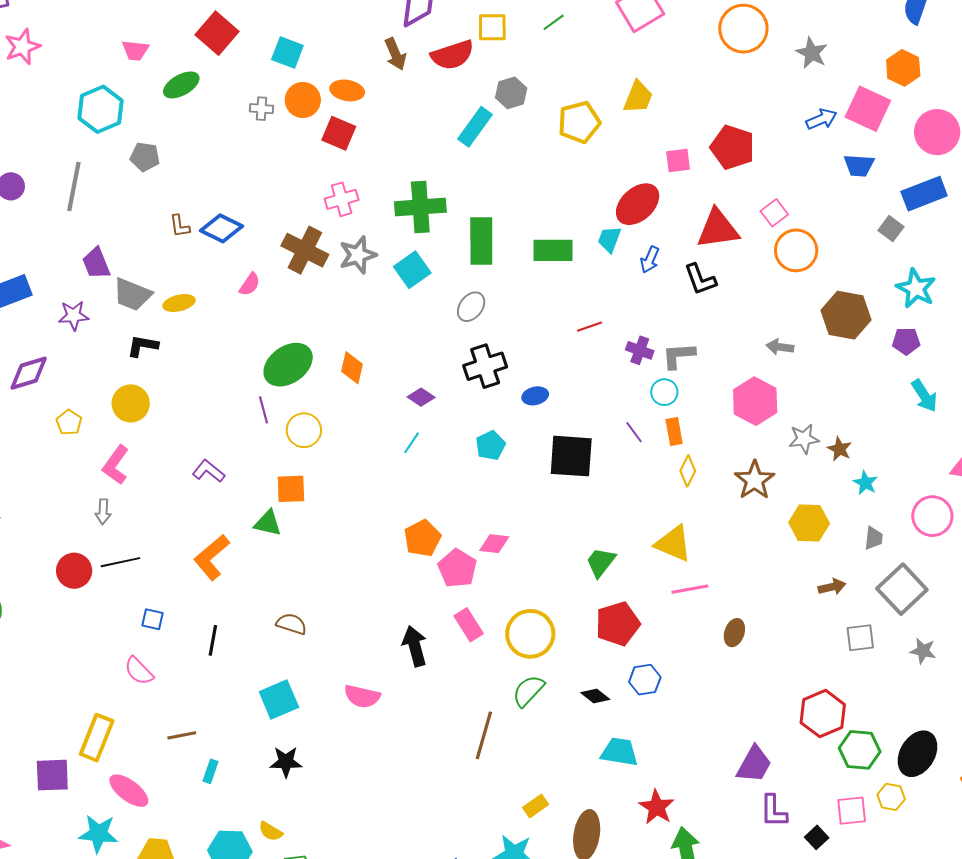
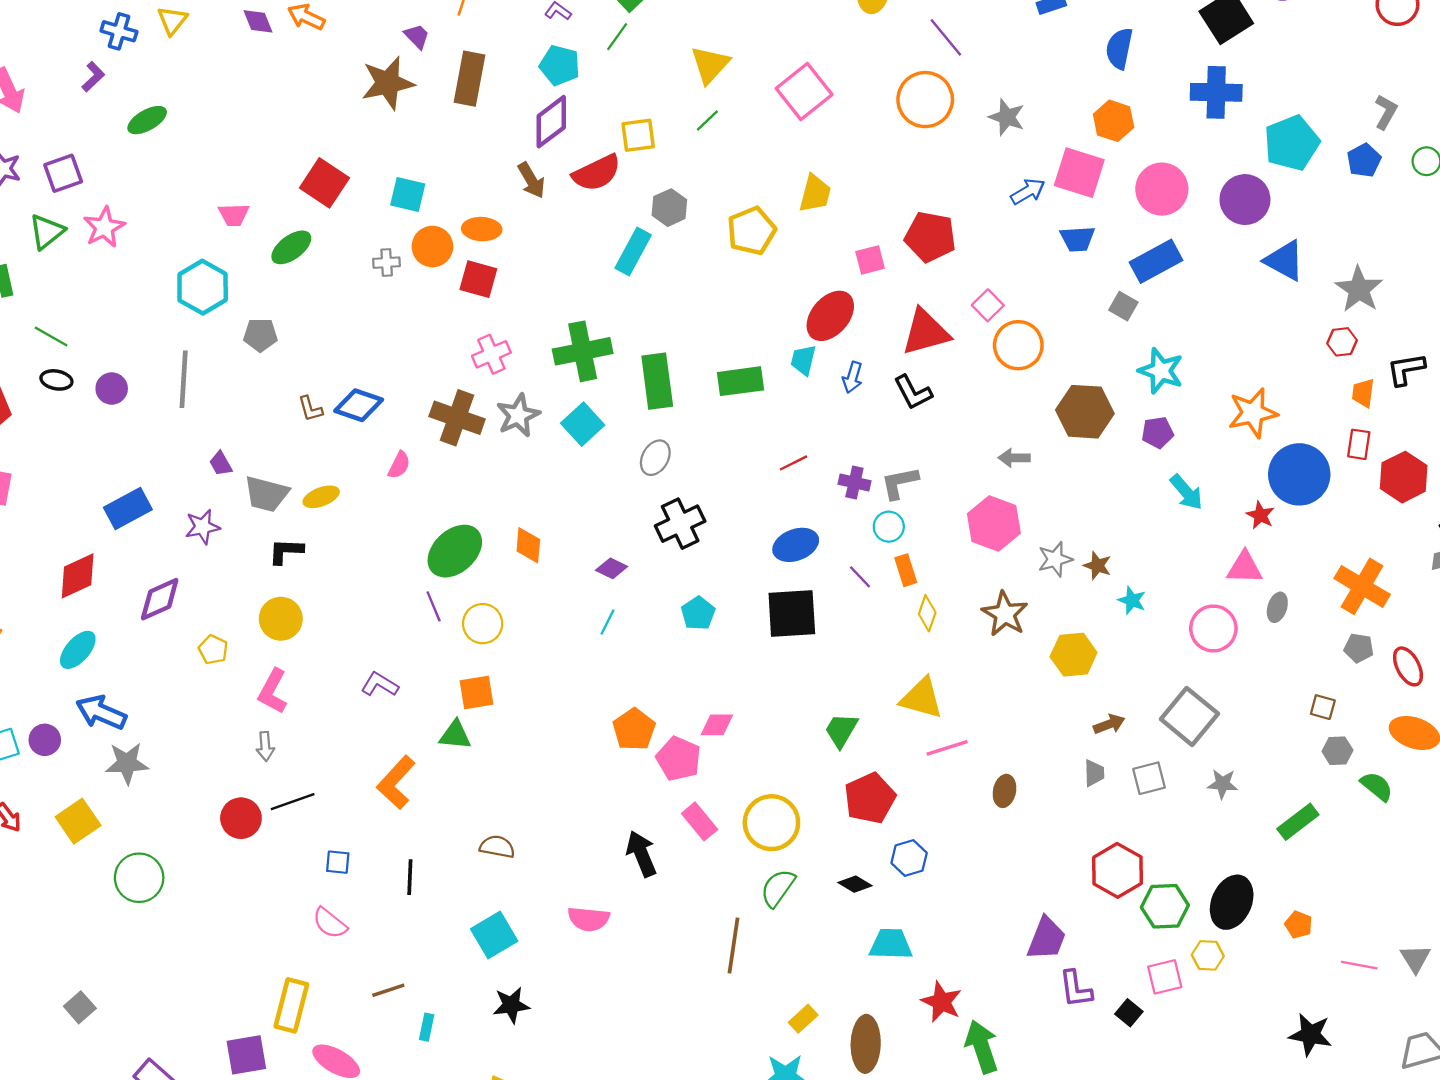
purple trapezoid: (96, 263) -> (221, 464), size x0.7
blue ellipse: (535, 396) -> (796, 545), moved, size x1.5
gray trapezoid: (874, 538) -> (1094, 773), moved

